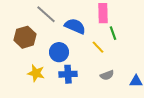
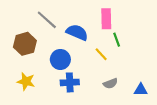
yellow star: (36, 73) -> (26, 81), moved

